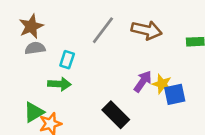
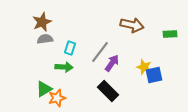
gray line: (103, 30) -> (100, 52), moved
purple arrow: (143, 81) -> (112, 63), moved

